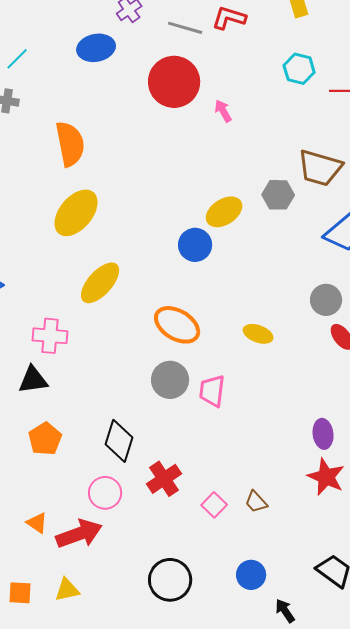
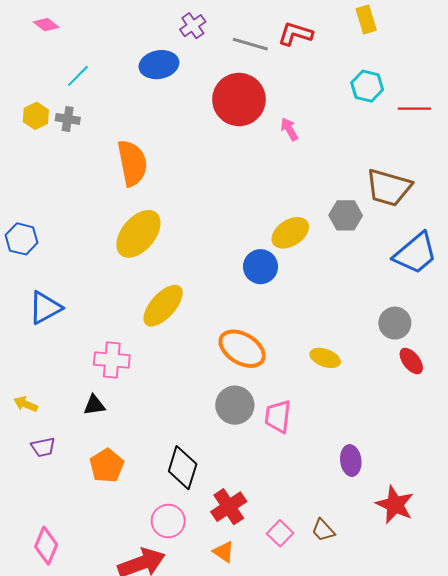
black triangle: (33, 380) -> (94, 405), size x0.7
purple ellipse: (323, 434) -> (351, 460), moved
orange triangle: (37, 523) -> (224, 552), moved

